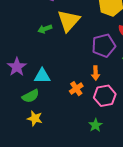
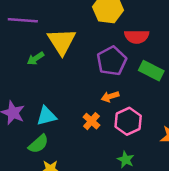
orange arrow: (96, 73) -> (110, 97), turned 88

